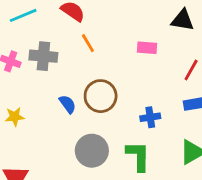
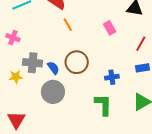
pink rectangle: (147, 48) -> (110, 28), turned 56
gray cross: (43, 56) -> (33, 63), moved
gray circle: (92, 151) -> (53, 92), moved

